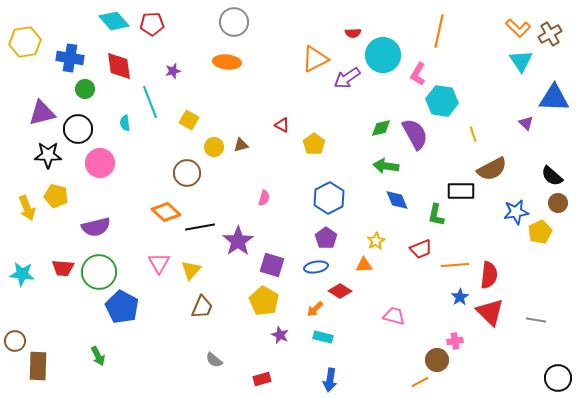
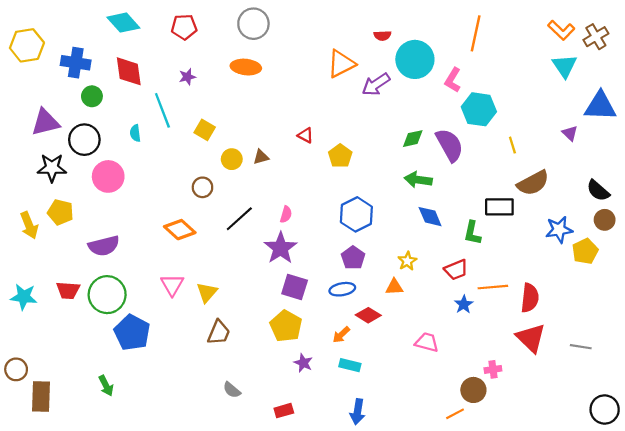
red pentagon: (152, 24) -> (184, 27), moved
brown circle: (187, 173) -> (202, 187), size x0.7
black line: (200, 227) -> (239, 219), moved, turned -32
purple star: (238, 241) -> (281, 248), moved
blue star: (460, 297) -> (464, 304), moved

